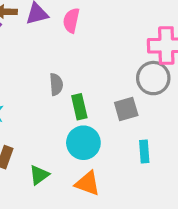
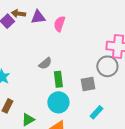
gray semicircle: (56, 84) -> (45, 63), turned 48
cyan rectangle: (144, 151) -> (97, 112), turned 40

